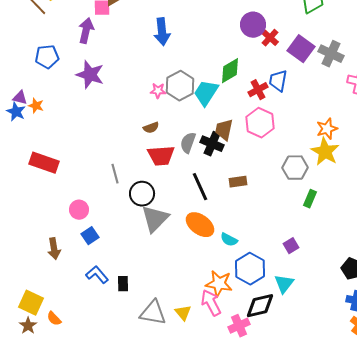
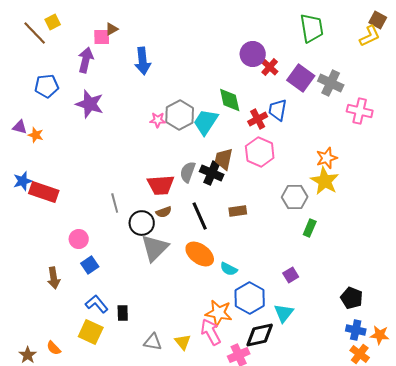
blue arrow: (162, 32) -> (143, 61), moved
green diamond: (230, 71) -> (230, 100), turned -72
blue star: (16, 112) -> (23, 181), moved, turned 30
brown semicircle: (151, 128) -> (164, 212), moved
yellow square: (31, 303) -> (91, 332), moved
gray triangle: (153, 313) -> (153, 342), size x0.7

